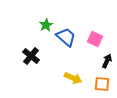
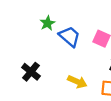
black cross: (31, 56) -> (31, 72), moved

